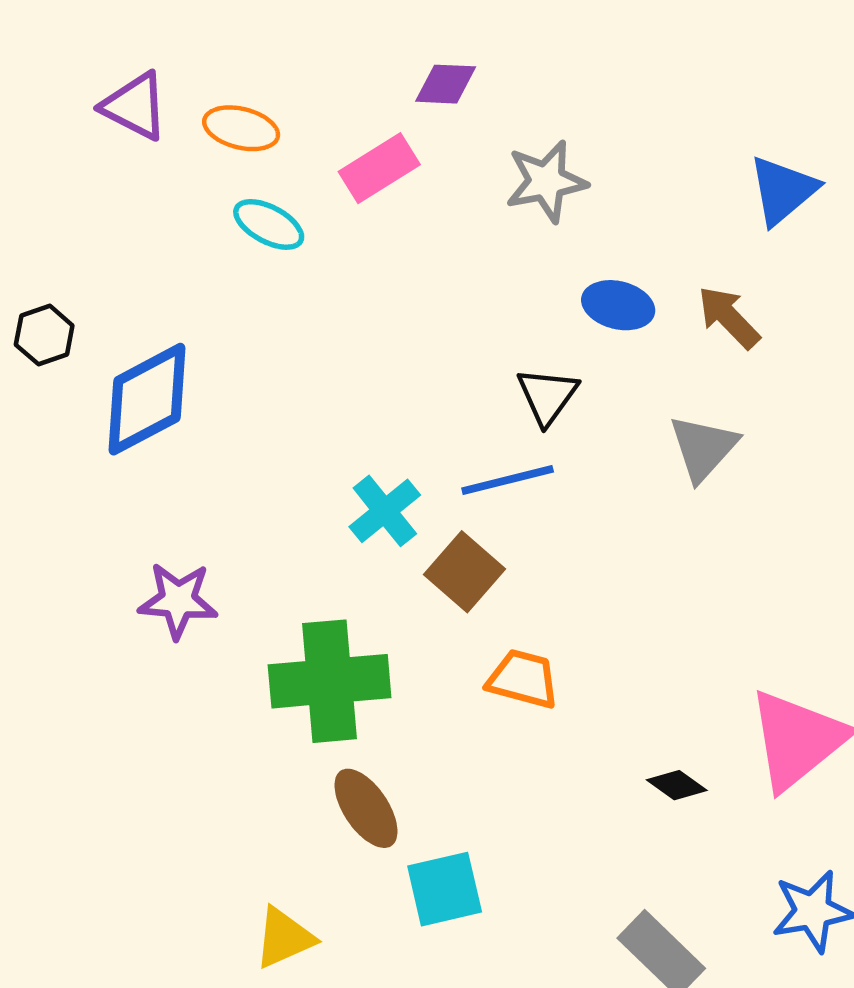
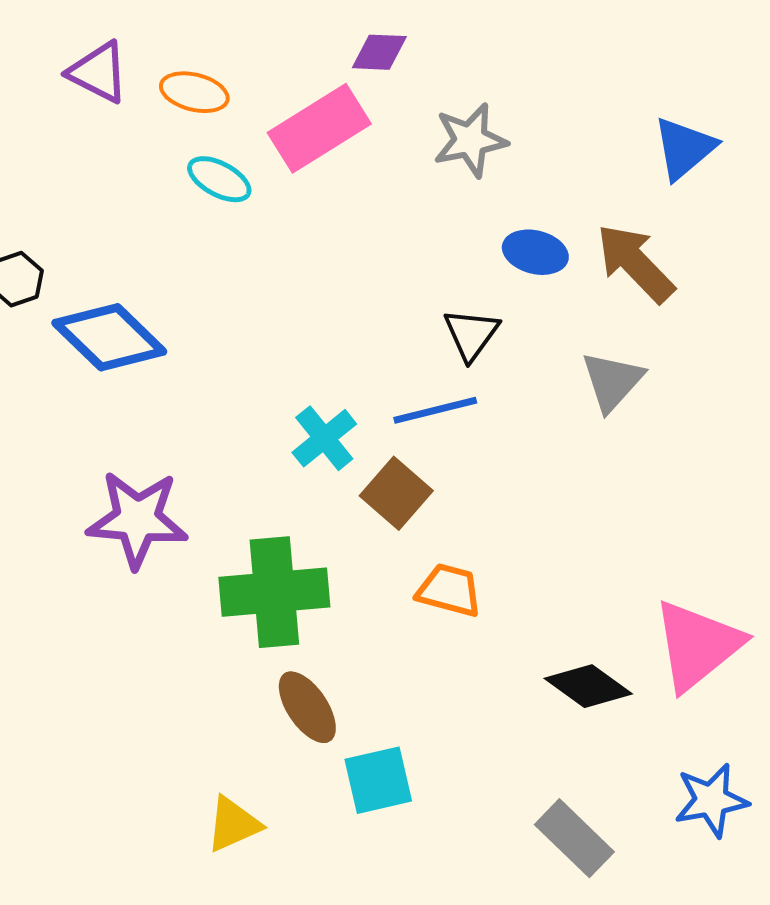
pink rectangle: (379, 168) -> (319, 128), size x1.4
brown arrow: (729, 317) -> (635, 263), size x1.4
blue diamond: (147, 399) -> (109, 337), turned 72
purple star: (178, 600) -> (137, 519), size x1.4
black diamond: (677, 785) -> (588, 686), size x1.6

